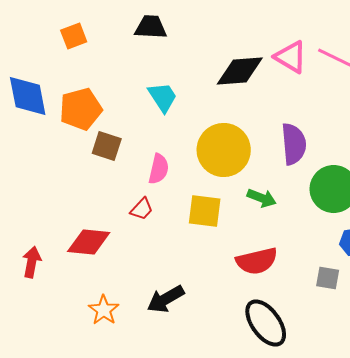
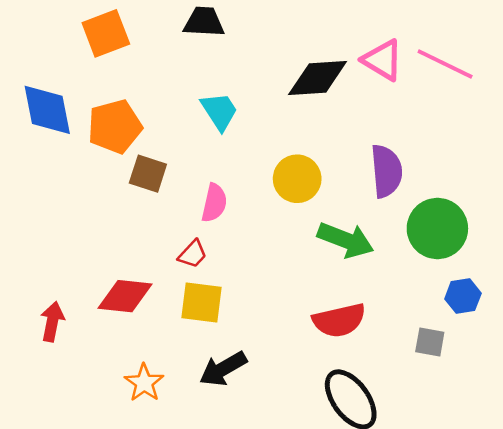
orange square: (74, 36) -> (106, 33), size x1.4
yellow circle: (224, 150) -> (297, 179), size x0.7
green arrow: (262, 198) -> (346, 240), size x1.5
yellow square: (205, 211) -> (201, 302), moved

